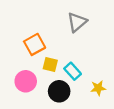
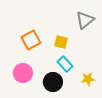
gray triangle: (77, 22) -> (85, 20), moved
yellow square: (50, 65) -> (61, 42), moved

